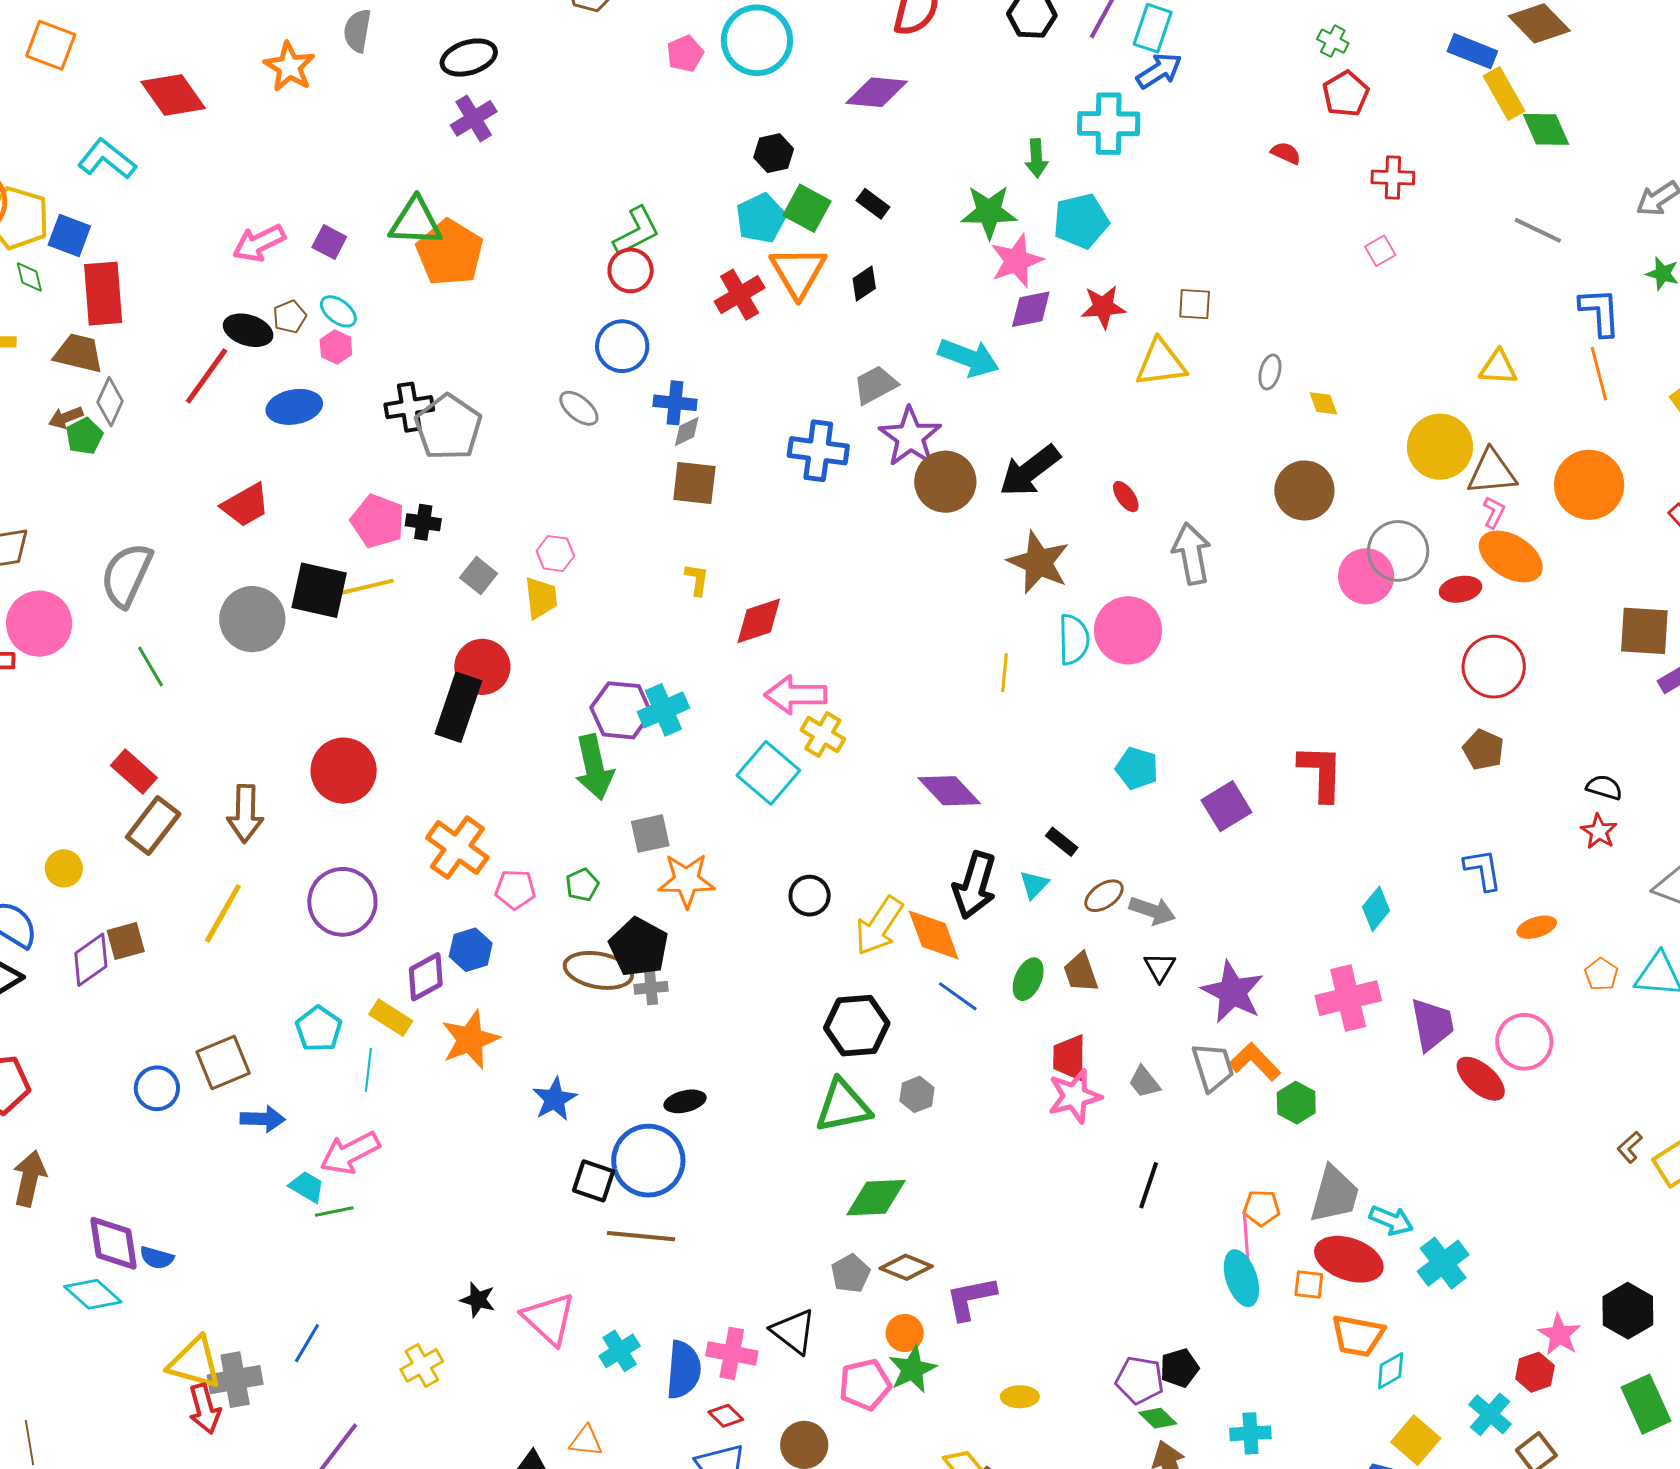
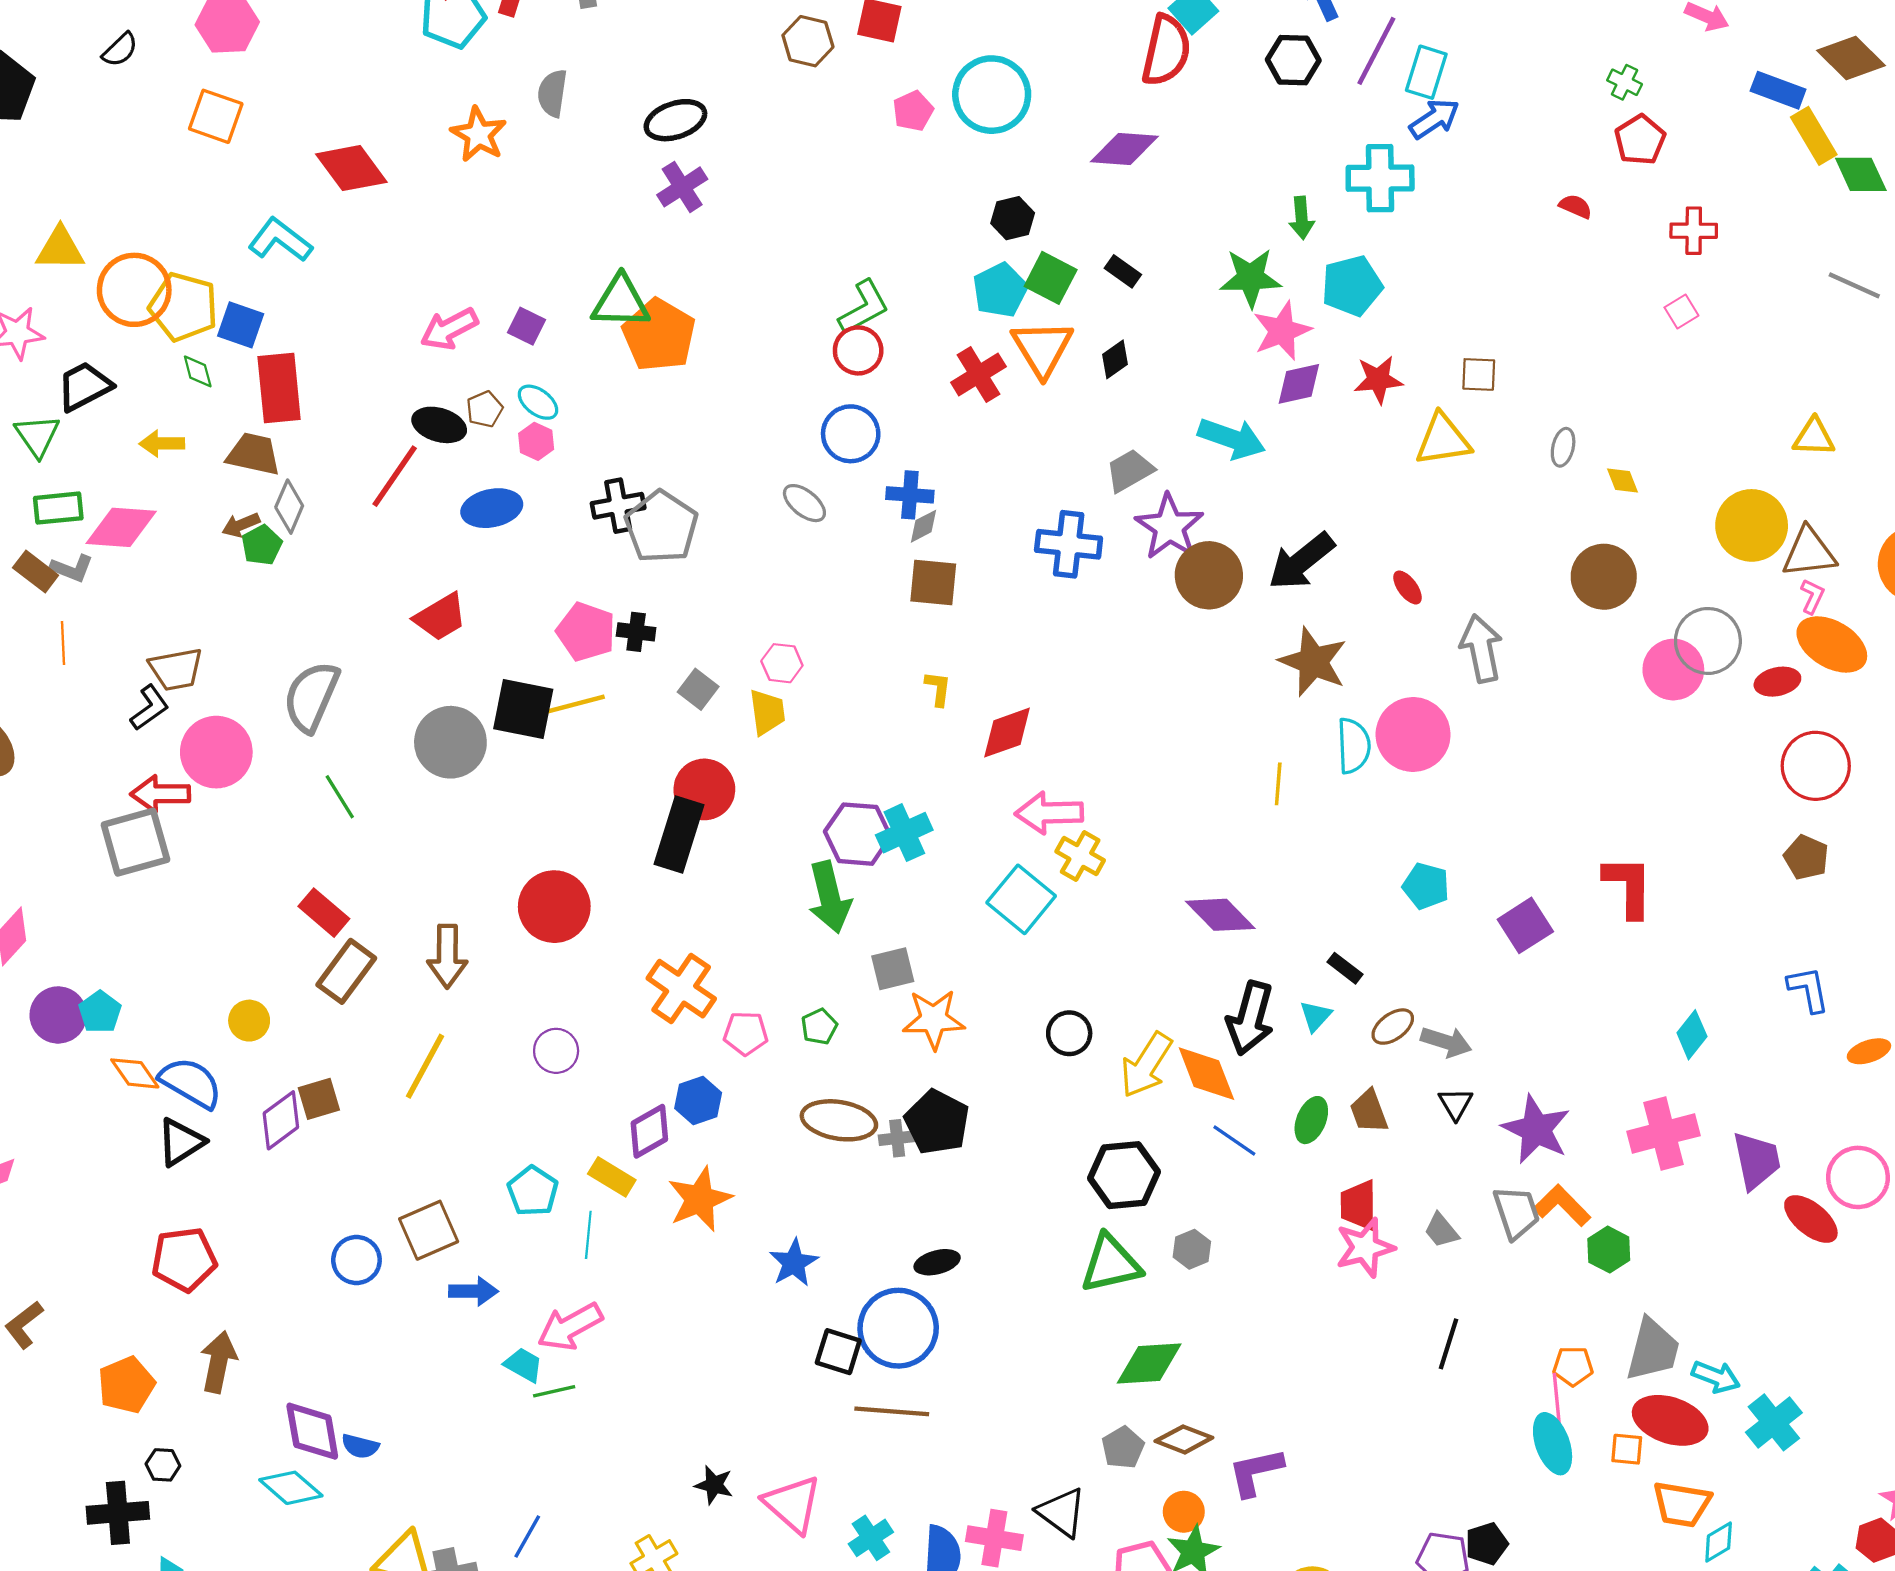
purple circle: (342, 902) -> (556, 1051), size x0.6
black pentagon: (639, 947) -> (937, 1122), moved

